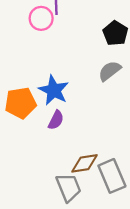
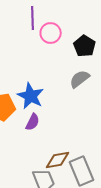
pink circle: (41, 18) -> (51, 33), moved

